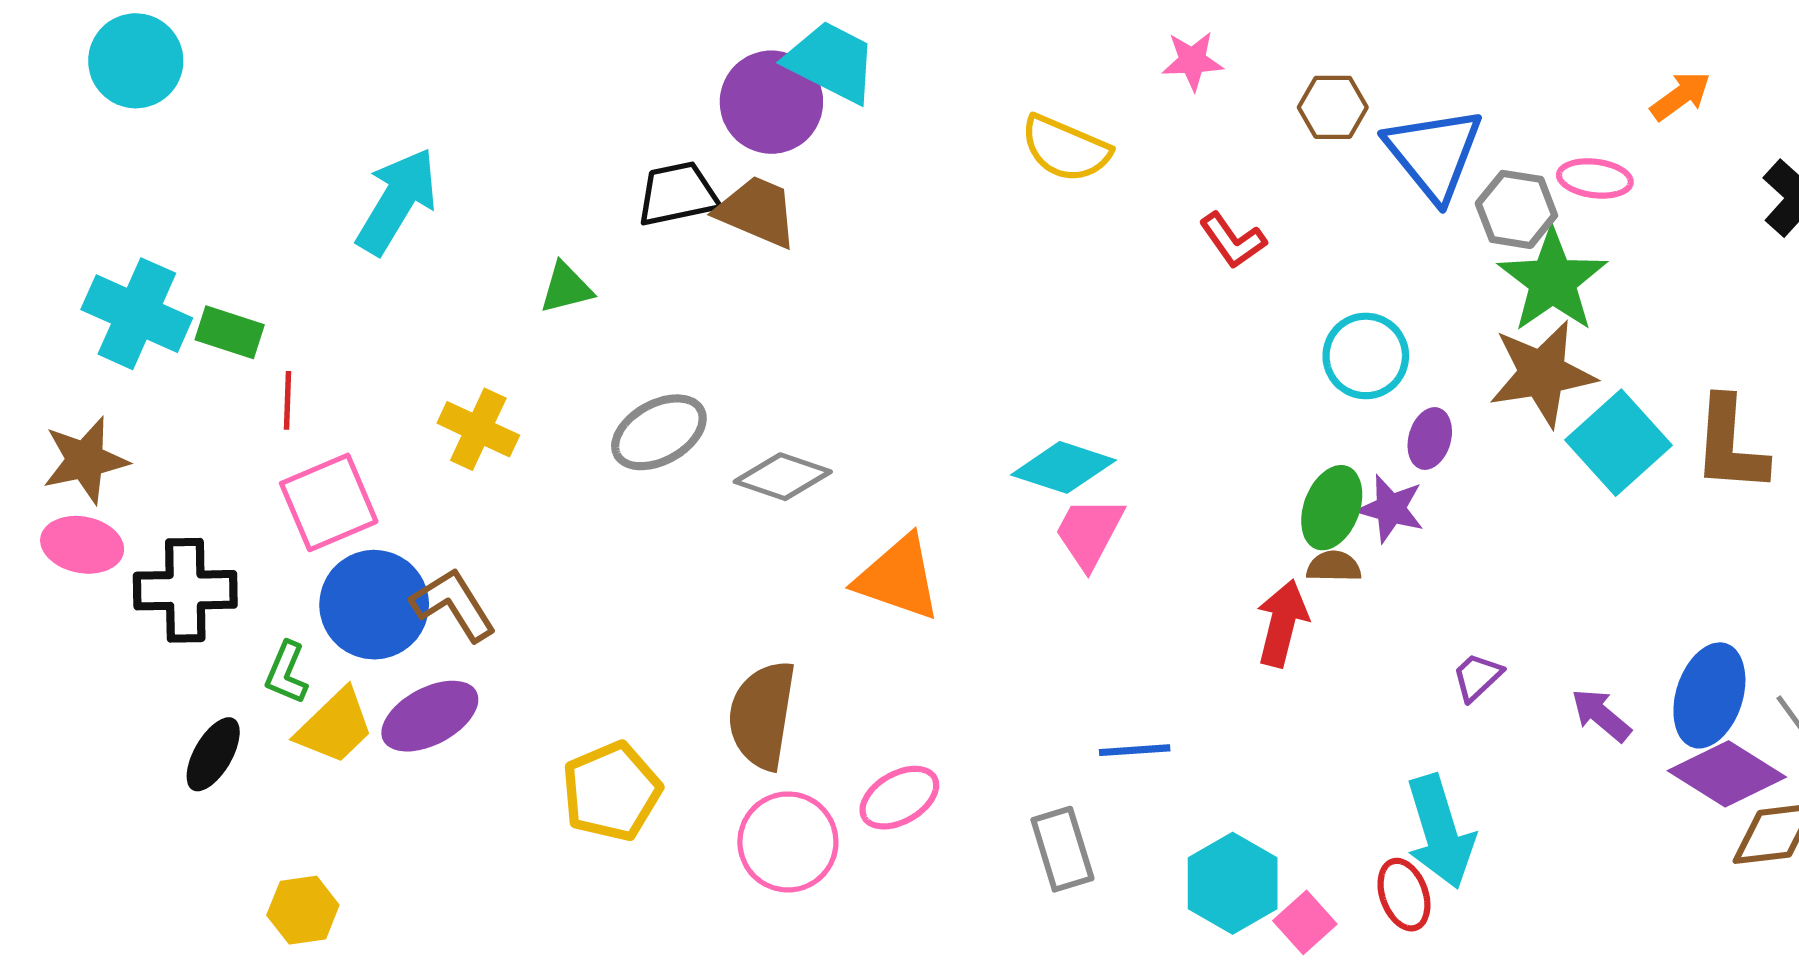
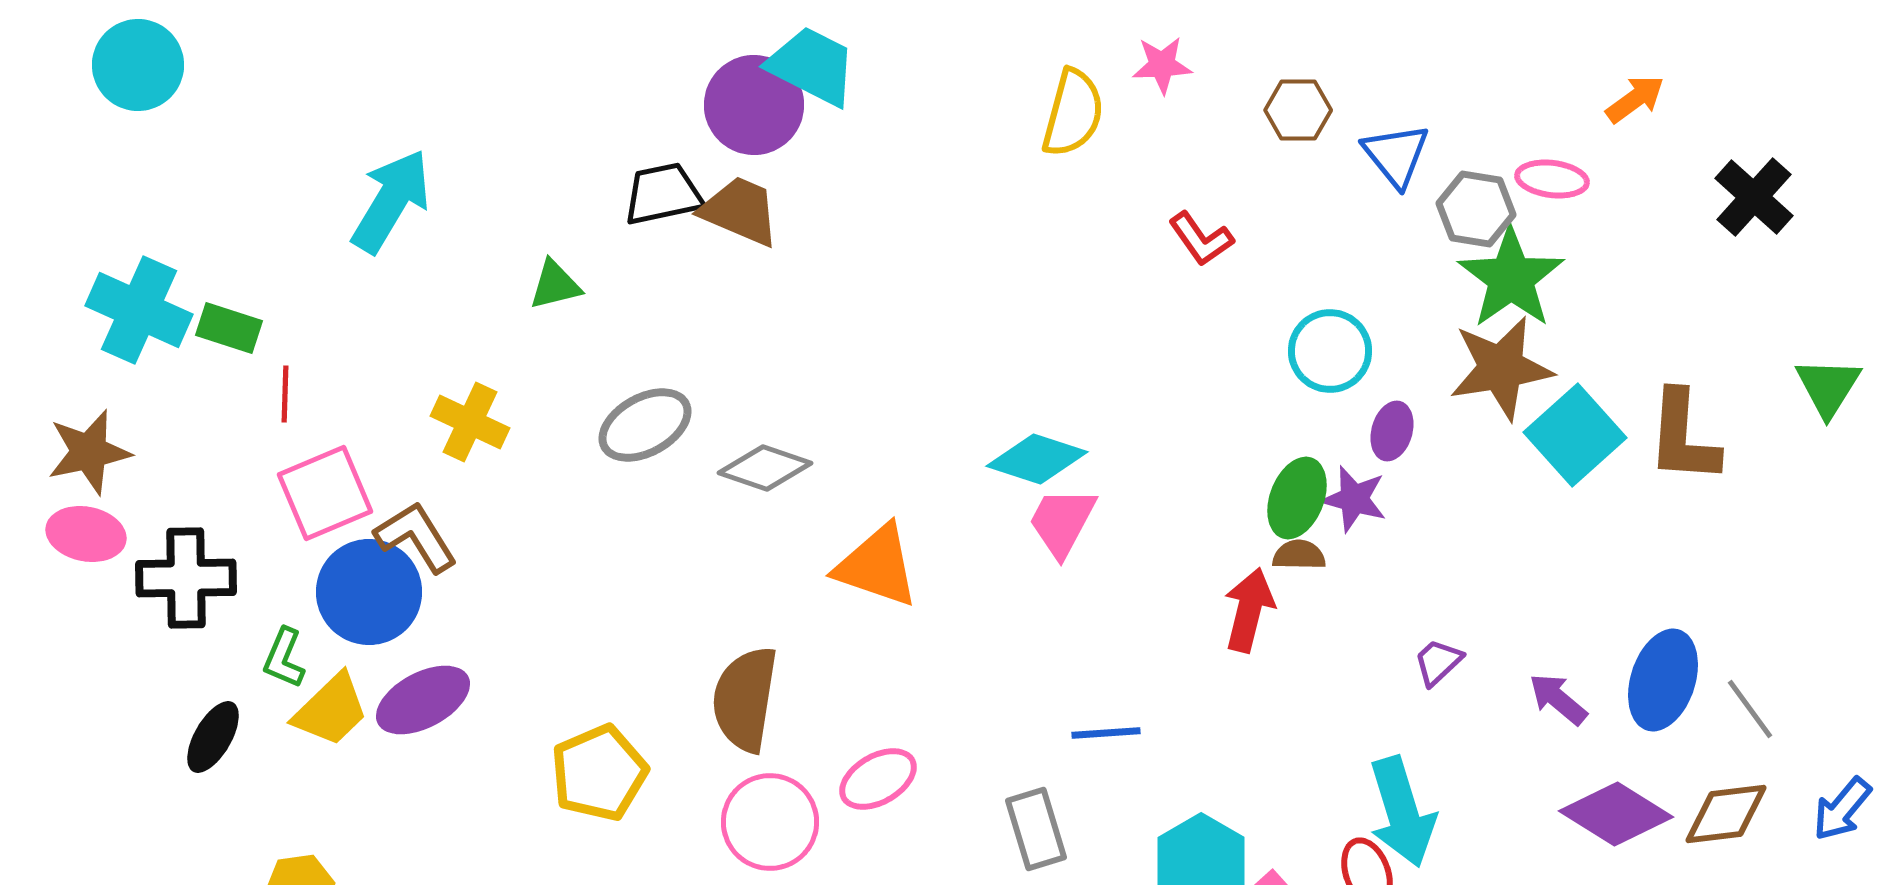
yellow semicircle: (1066, 149) -> (1073, 113), moved, turned -98
blue triangle: (1434, 154) -> (1396, 155), size x0.7
brown L-shape: (454, 605) -> (416, 537), moved
purple diamond: (1727, 774) -> (1616, 814), moved

